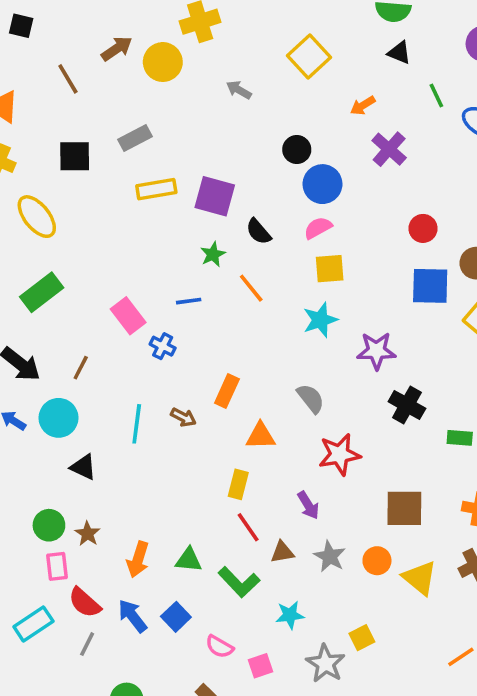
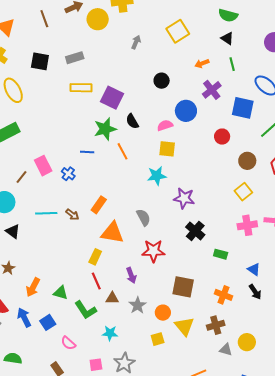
gray arrow: (239, 90) -> (136, 42), turned 72
green line: (436, 95) -> (232, 64), moved
blue circle: (322, 184) -> (186, 111), moved
green star: (213, 254) -> (105, 129), size x1.6
blue square: (430, 286) -> (243, 108), moved
pink rectangle: (128, 316) -> (43, 166), moved
cyan line: (137, 424) -> (46, 213), turned 70
orange triangle: (261, 436) -> (112, 233), size x1.4
yellow square: (362, 638) -> (158, 339), moved
pink square: (260, 666) -> (96, 365), moved

